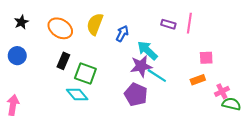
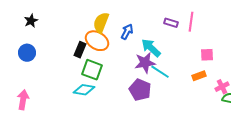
orange ellipse: (60, 28) -> (97, 41), moved
black rectangle: (63, 61) -> (80, 50), moved
cyan diamond: (77, 94) -> (84, 90), turned -40

